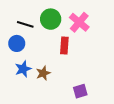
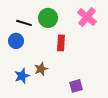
pink cross: (79, 22) -> (87, 17), moved
blue star: (23, 69) -> (22, 76), moved

